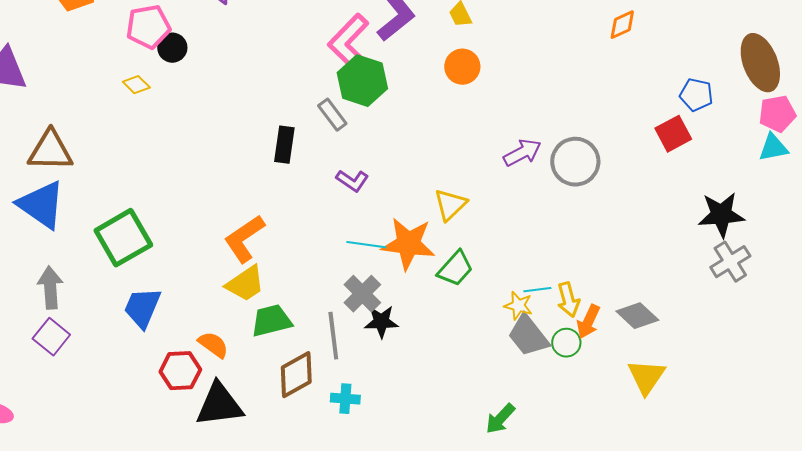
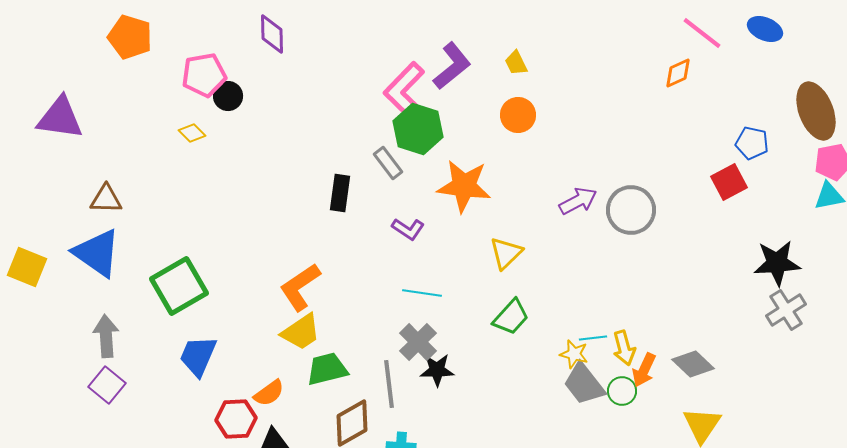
brown triangle: (50, 151) -> (106, 199), size x0.7
orange star: (408, 244) -> (464, 186), moved
orange semicircle: (213, 345) -> (269, 393), turned 108

